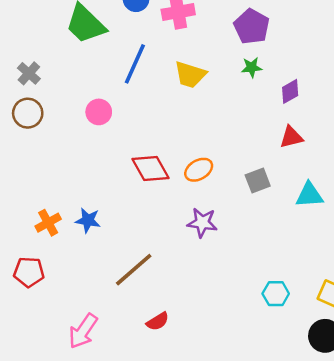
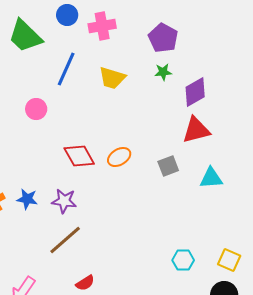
purple diamond: (290, 91) -> (195, 92), size x1.4
red triangle: (291, 137) -> (196, 130), size x1.4
purple star: (202, 223) -> (64, 201), moved

